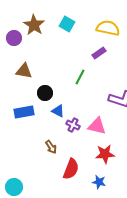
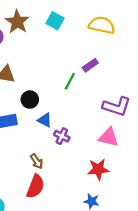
purple rectangle: (99, 53) -> (90, 65), moved
pink triangle: (97, 126) -> (109, 137), moved
red semicircle: (71, 169) -> (35, 186), moved

